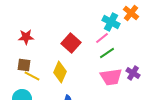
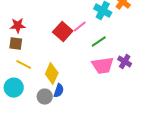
pink line: (102, 38) -> (80, 27), moved
brown square: (24, 65) -> (16, 44), moved
yellow diamond: (60, 72) -> (52, 74), moved

